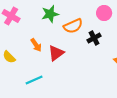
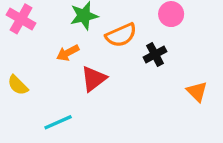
orange arrow: (36, 45) -> (68, 53), moved, turned 96

